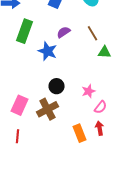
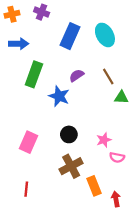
pink rectangle: (20, 105) -> (28, 142), moved
pink semicircle: (100, 107) -> (117, 157), turned 64
brown cross: (48, 109) -> (71, 166), moved
red arrow: (100, 128) -> (116, 199), moved

